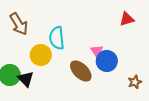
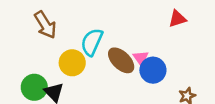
cyan semicircle: (57, 38) -> (92, 42), turned 30
brown ellipse: (81, 71) -> (121, 60), moved

